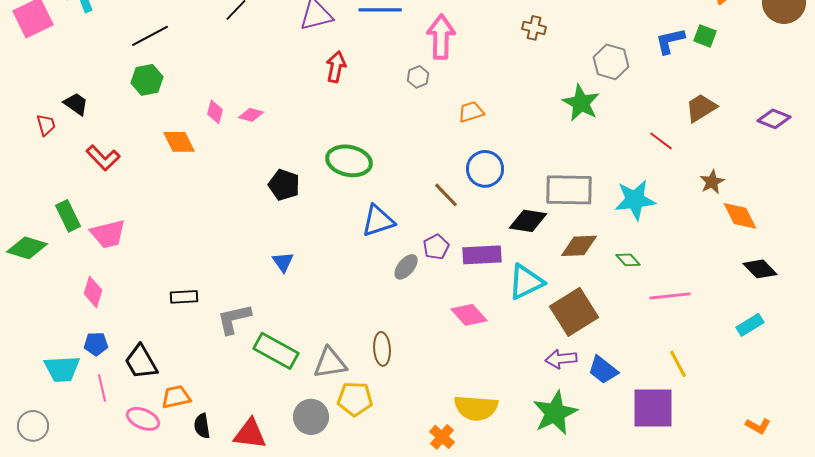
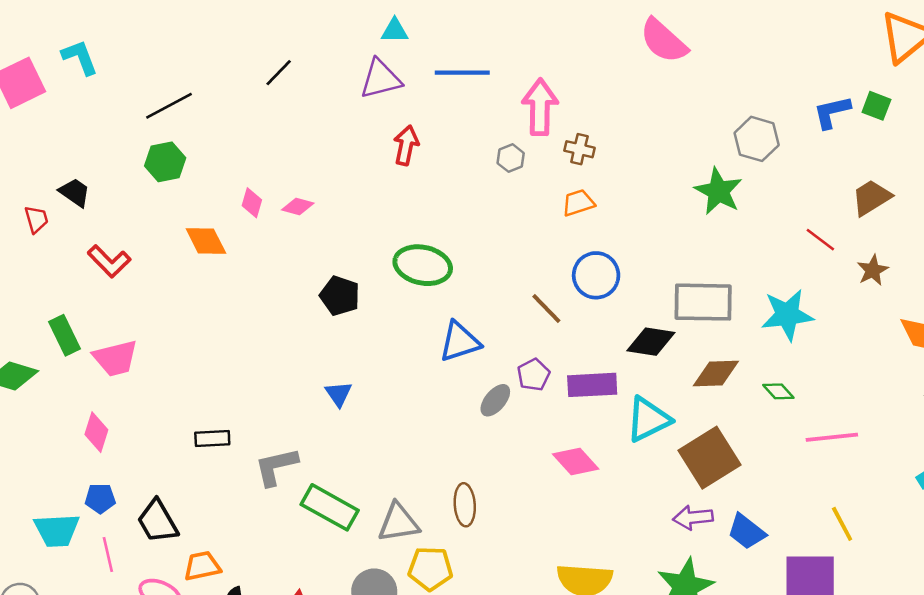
brown cross: (534, 28) -> (579, 149), moved
brown star: (712, 182) -> (873, 270), moved

